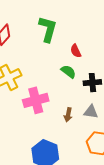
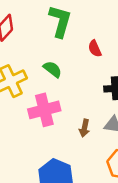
green semicircle: (68, 72) -> (53, 69), moved

